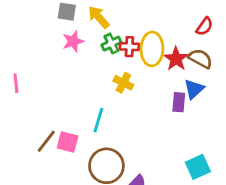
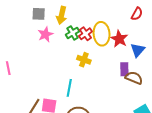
yellow arrow: (99, 17) -> (62, 15), turned -120
red cross: (129, 47) -> (86, 34), turned -32
brown semicircle: (200, 59) -> (134, 78), moved
blue triangle: (194, 89) -> (138, 50), moved

